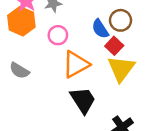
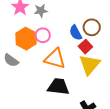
orange hexagon: (21, 21) -> (26, 39), moved
orange triangle: (76, 64) -> (55, 59), turned 40
black trapezoid: (83, 100) -> (58, 87), turned -55

